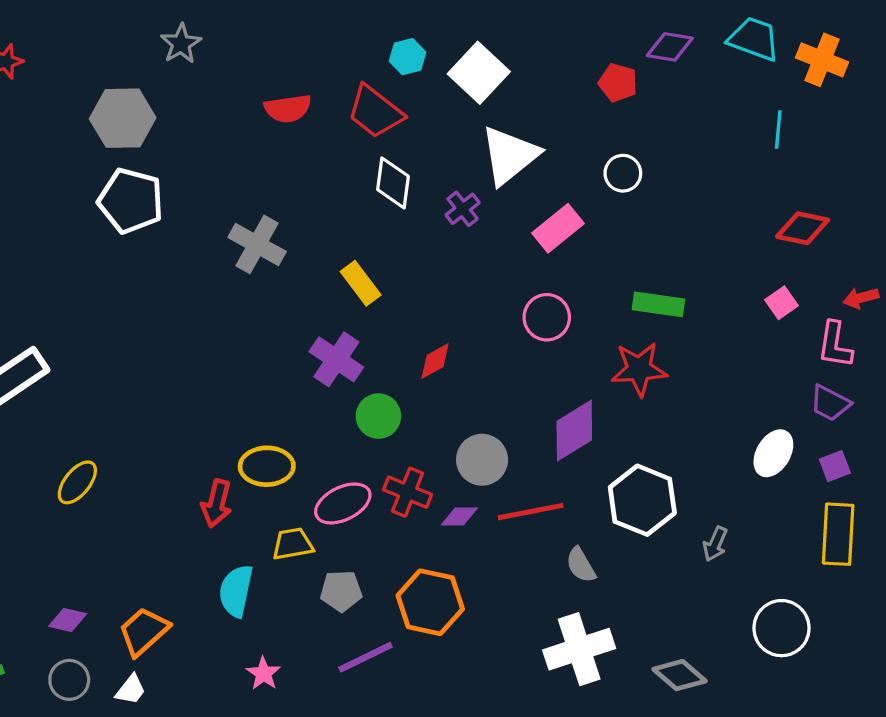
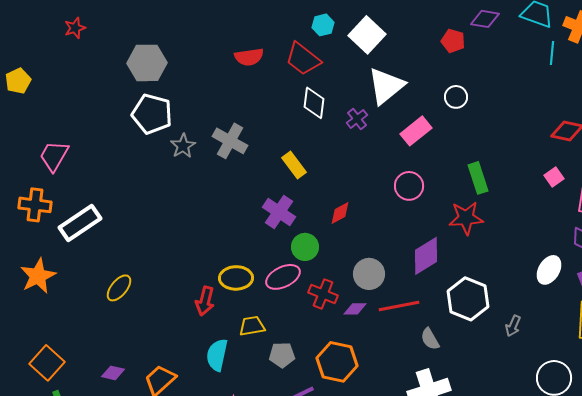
gray star: (181, 44) -> (183, 146), moved
cyan line: (778, 130) -> (552, 53), moved
green rectangle: (658, 304) -> (478, 178), turned 64
pink ellipse: (343, 503) -> (283, 277), moved

